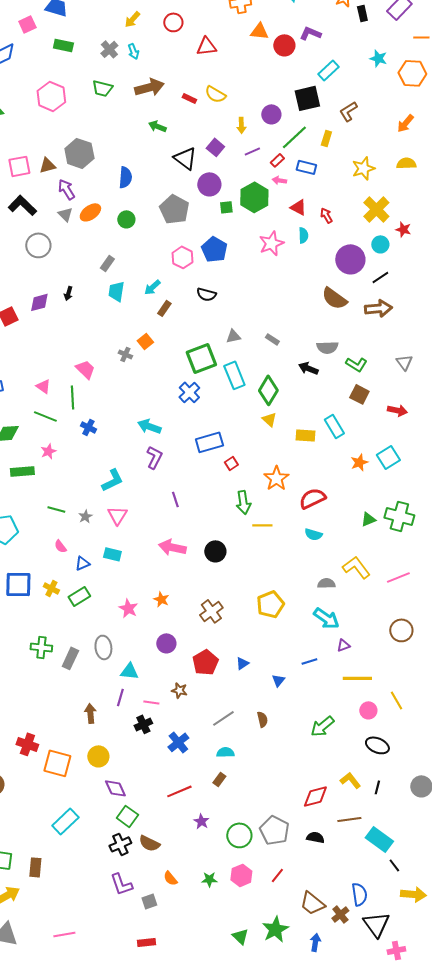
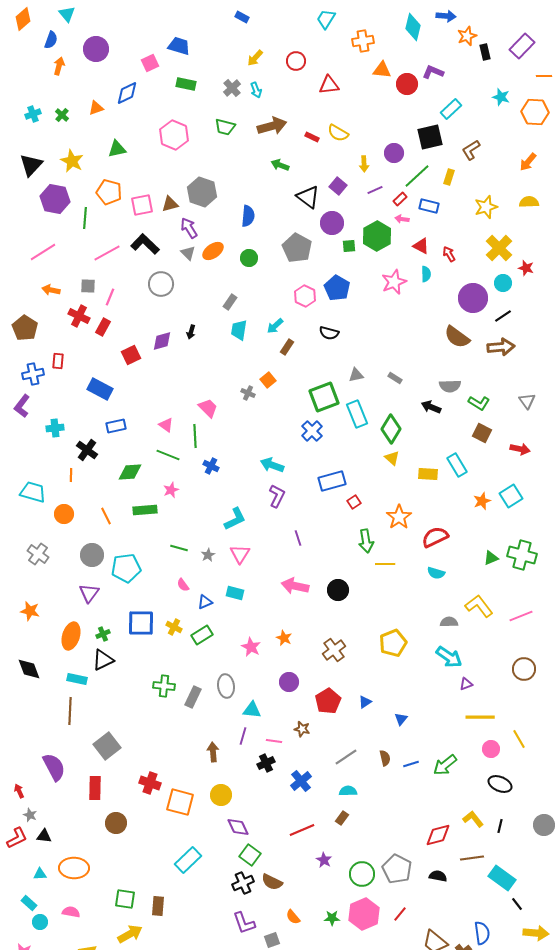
blue line: (309, 661) -> (411, 764), moved
pink hexagon: (241, 875) -> (364, 914), size x1.4

